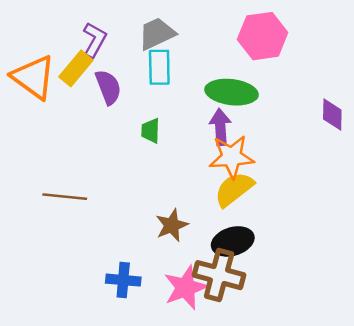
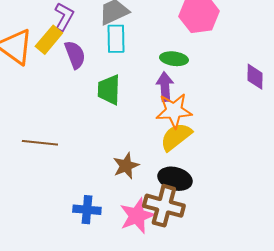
green ellipse: (232, 92) -> (174, 59), size x0.7
green trapezoid: (151, 131) -> (109, 90), size x1.5
black ellipse: (233, 241) -> (175, 179), turned 32

